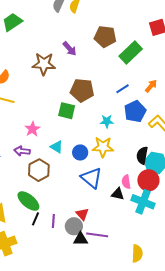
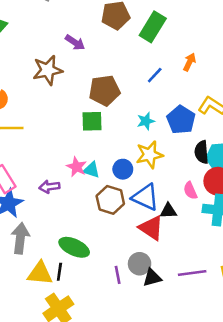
blue pentagon: (135, 111) -> (181, 120), moved
pink star: (32, 129) -> (77, 167), moved
brown hexagon: (39, 170) -> (110, 200), moved
black triangle: (118, 194) -> (168, 211), moved
red triangle: (82, 214) -> (151, 228), moved, size x1.5
black line: (35, 219) -> (59, 272), moved
purple line: (53, 221) -> (118, 275), moved
purple line: (97, 235) -> (192, 273), moved

